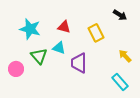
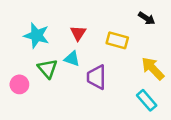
red triangle: (64, 27) -> (78, 33), turned 48
yellow rectangle: (96, 33) -> (117, 40), turned -48
yellow arrow: (125, 56) -> (153, 69), size x1.5

